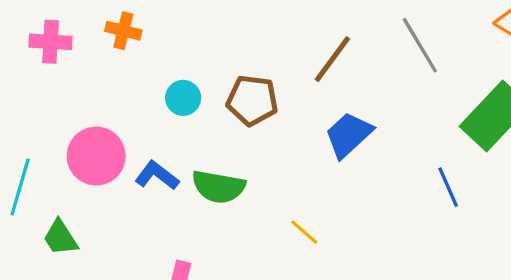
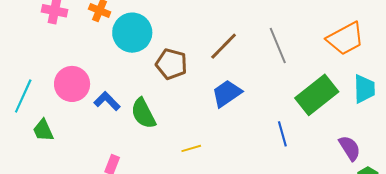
cyan circle: (183, 98) -> (132, 33), moved, size x1.8
green semicircle: (218, 187) -> (143, 113), turned 44
yellow line: (304, 232) -> (191, 148), turned -66

